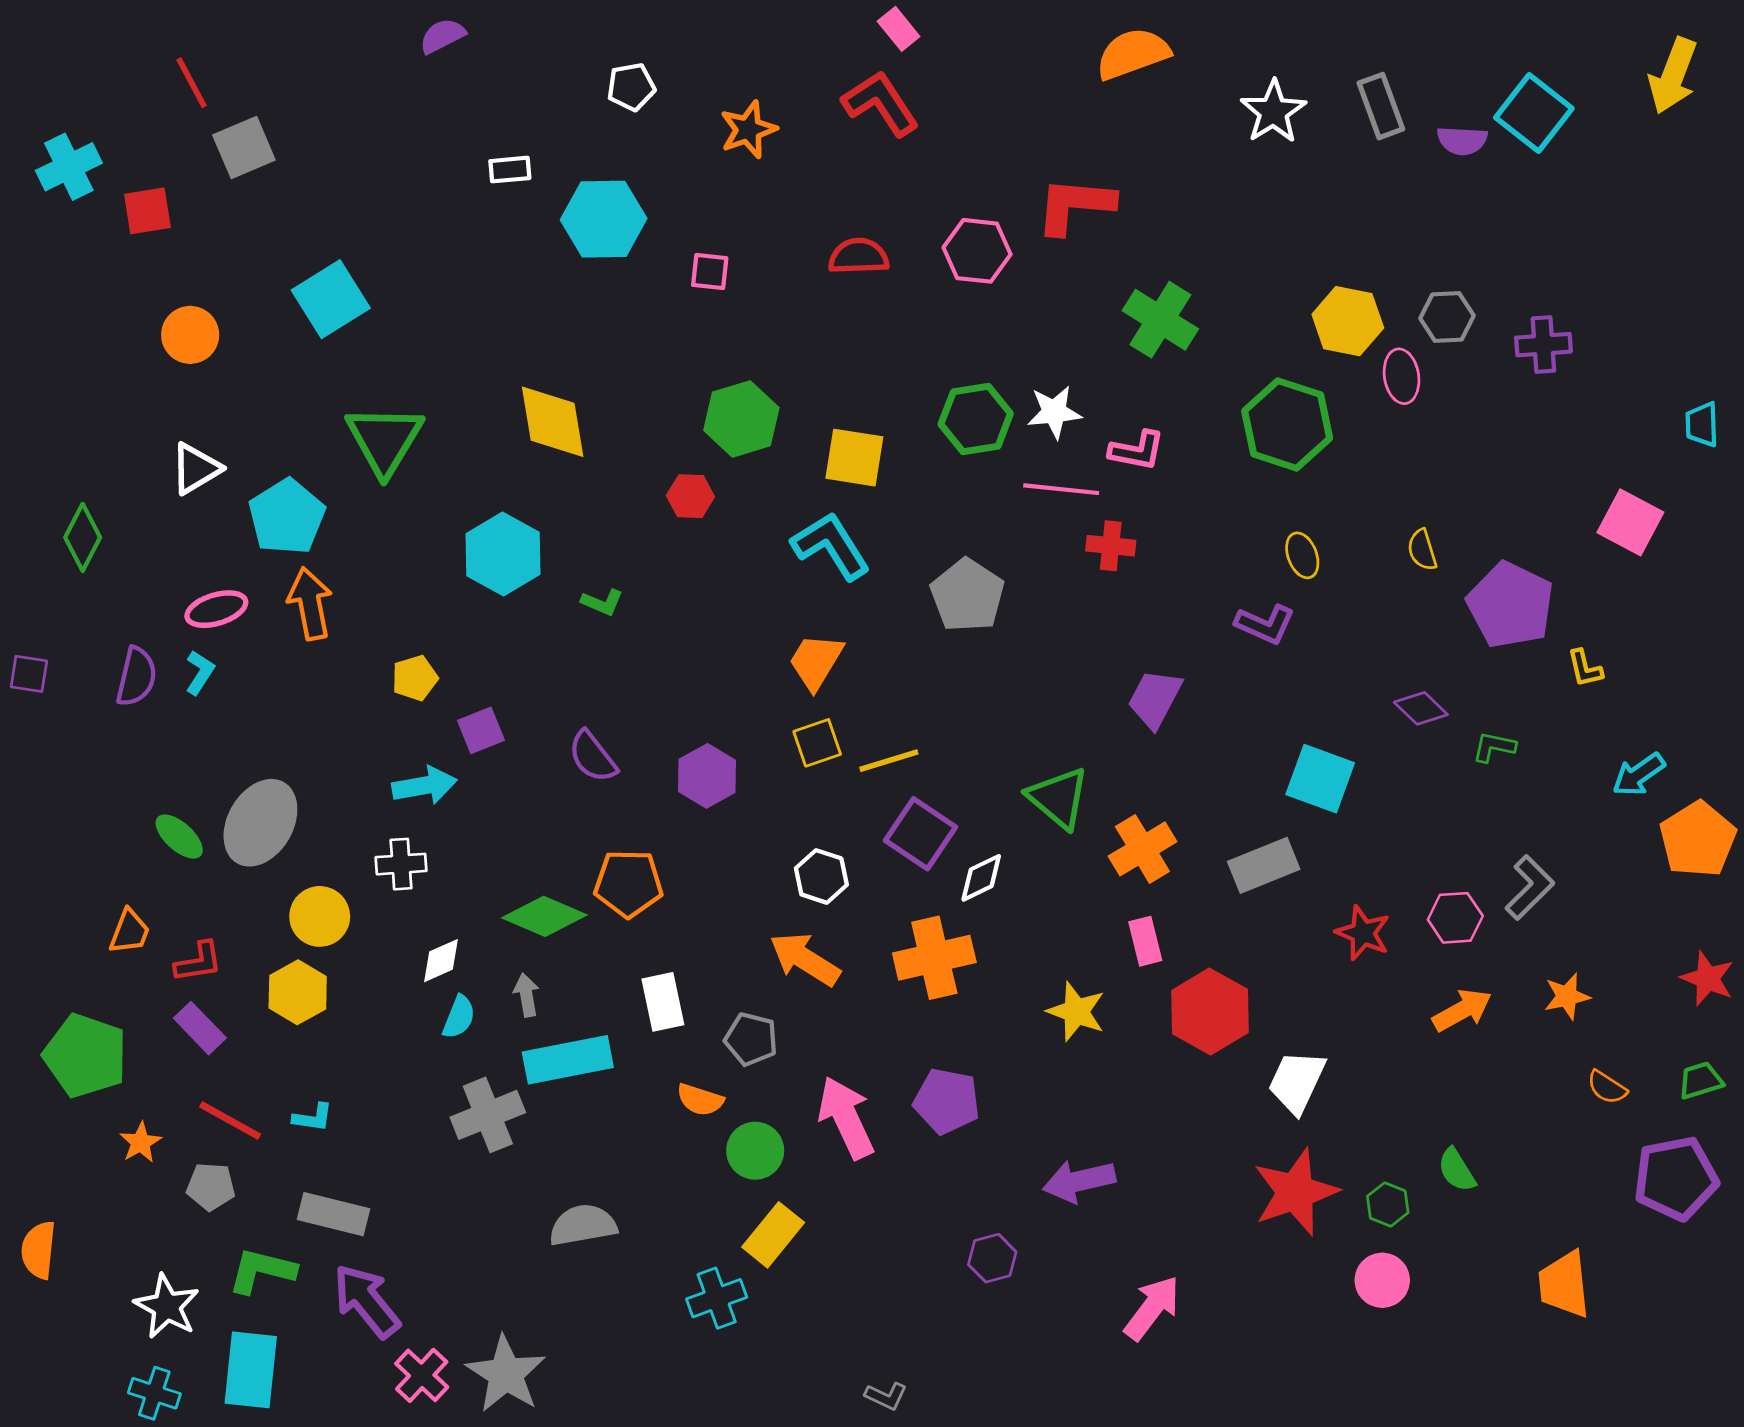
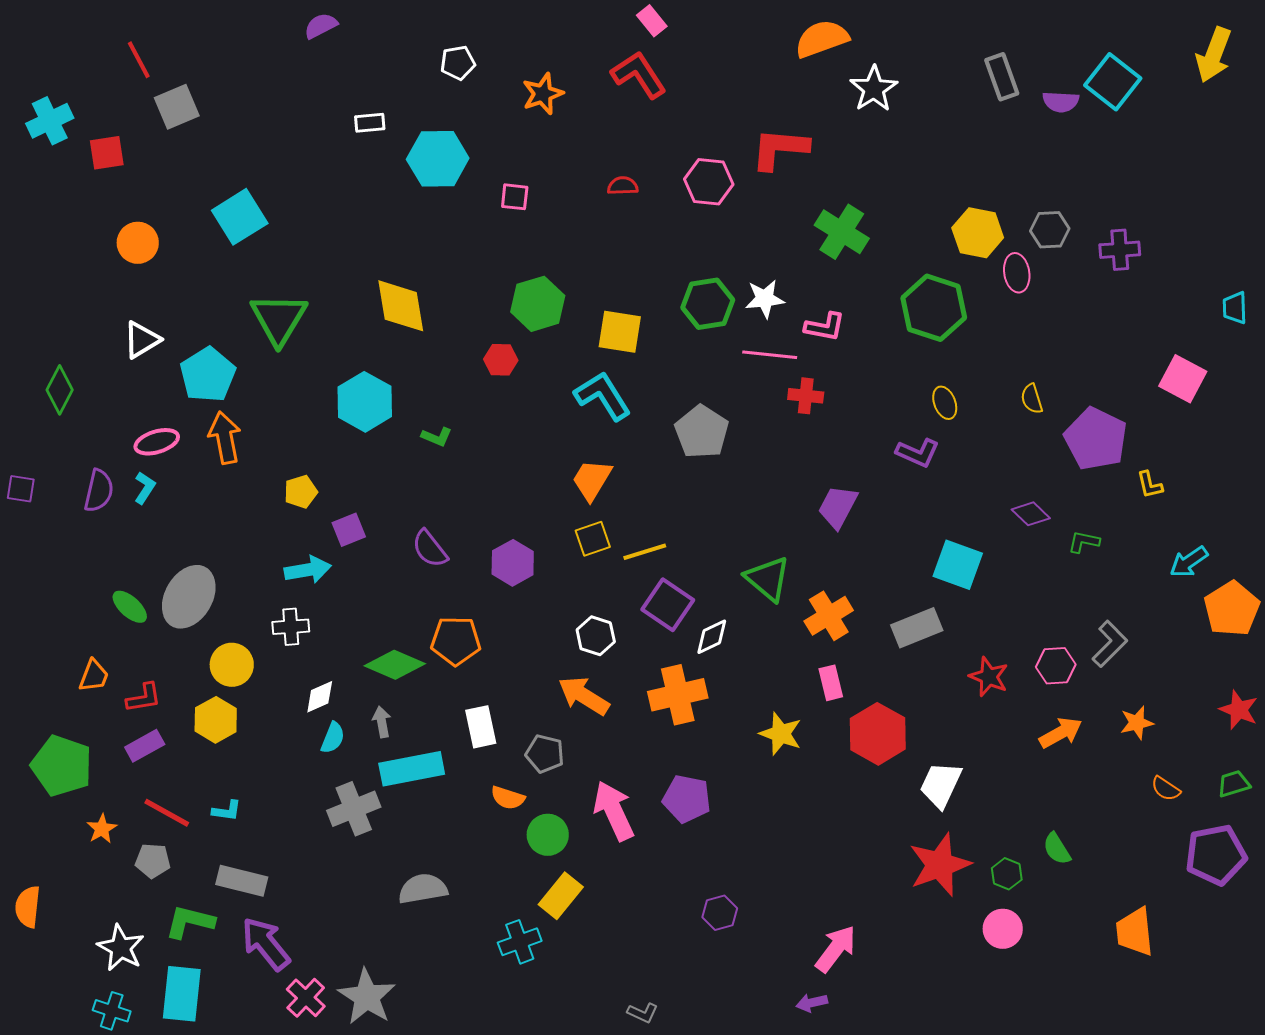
white star: (1273, 112) -> (874, 89), moved
red semicircle: (859, 256) -> (623, 186), size x0.7
purple rectangle: (200, 1028) -> (145, 746), turned -75
purple arrow: (1079, 1181) -> (812, 1003), moved, size x0.6

